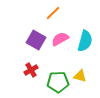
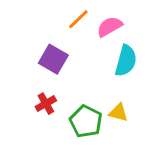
pink semicircle: (60, 39) -> (110, 27), moved
green pentagon: (58, 82) -> (86, 121), turned 30

